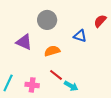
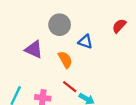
blue triangle: (80, 36) -> (85, 42), moved
orange semicircle: (52, 51) -> (65, 60), turned 77

